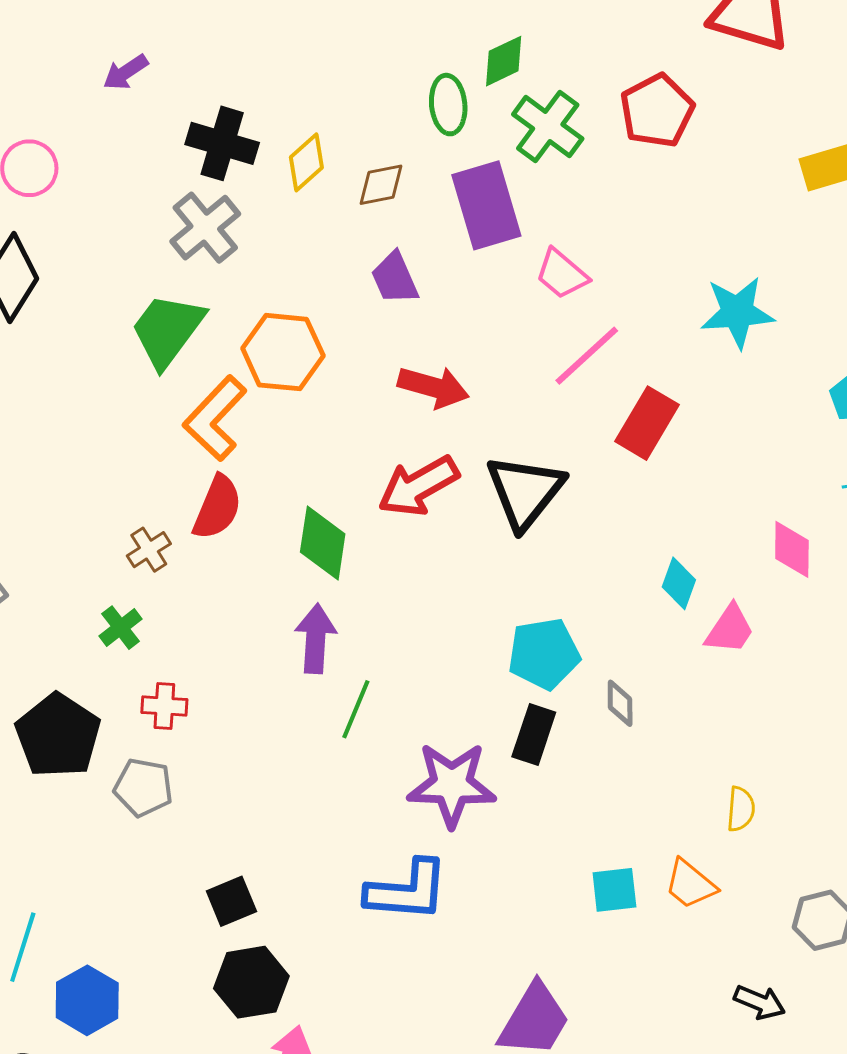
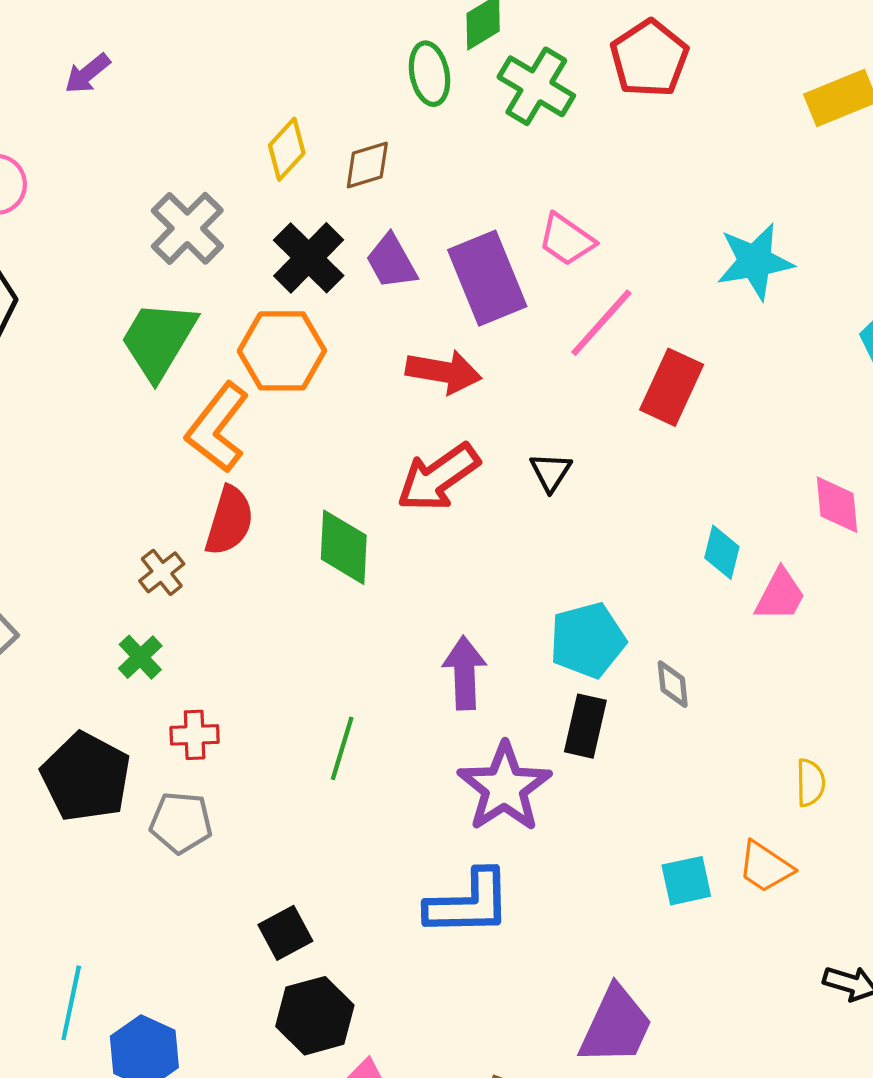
black cross: (222, 143) -> (309, 258), moved, turned 34
purple rectangle: (486, 205) -> (487, 278), moved
black triangle: (525, 492) -> (551, 472), size x0.5
purple arrow: (316, 639) -> (465, 673), moved
green line: (356, 709) -> (342, 748), moved
purple star: (452, 785) -> (504, 787), turned -30

